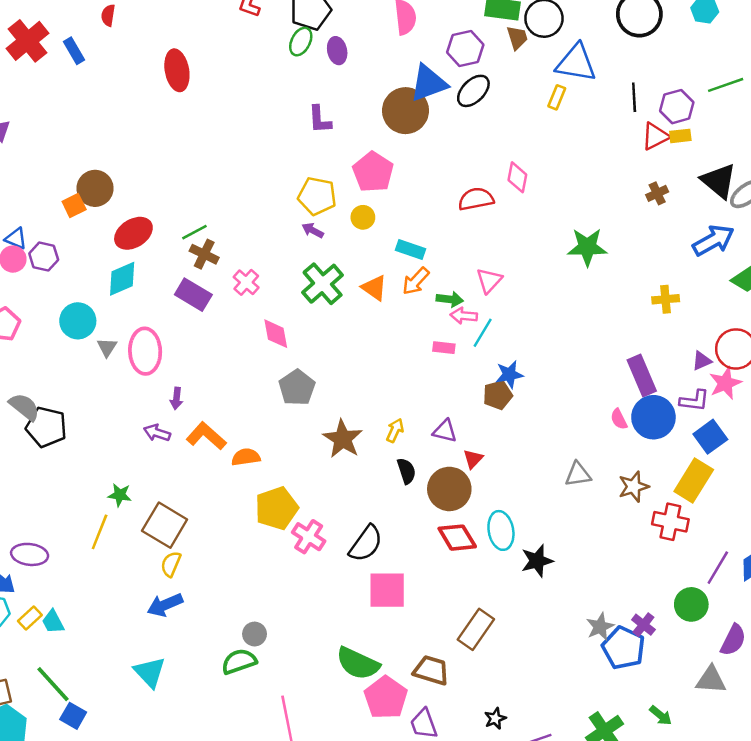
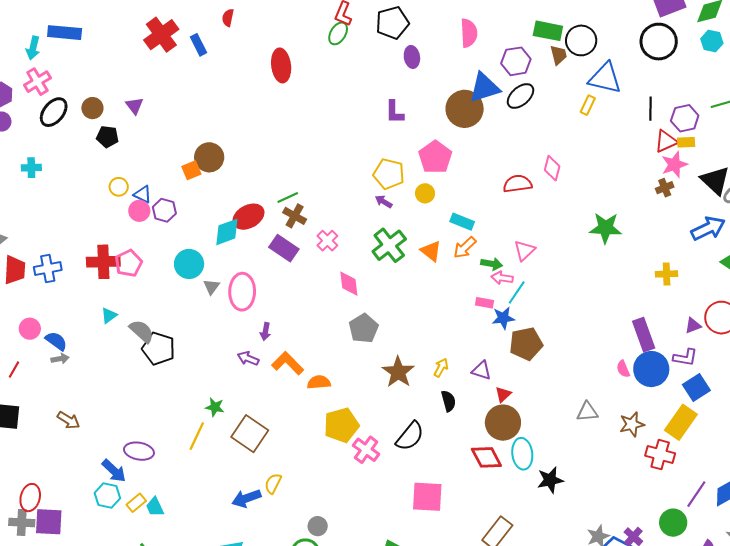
green ellipse: (301, 42) -> (338, 33), moved
red ellipse: (133, 233) -> (248, 217), moved
blue star: (509, 374) -> (503, 318), moved
pink star: (725, 383) -> (674, 165), moved
brown pentagon: (498, 395) -> (526, 344), size x1.4
brown circle: (449, 489) -> (503, 423), moved
black semicircle: (366, 544) -> (410, 436), moved
yellow semicircle: (171, 564) -> (273, 483), moved

